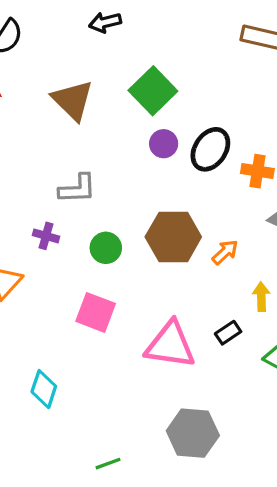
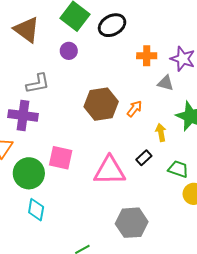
purple circle: (164, 144) -> (69, 51), moved
black ellipse: (210, 149) -> (112, 25), moved, turned 36
purple cross: (46, 236) -> (23, 115), size x1.8
green circle: (106, 248) -> (29, 173), moved, size x1.6

